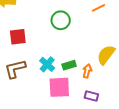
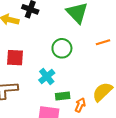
cyan cross: (47, 64) -> (47, 76), moved

